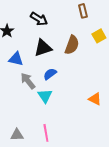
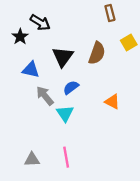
black arrow: (39, 19) -> (40, 22), moved
black triangle: (43, 48) -> (63, 57), turned -36
orange triangle: (95, 99) -> (112, 102), moved

